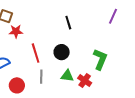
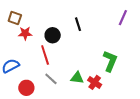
black circle: (62, 52) -> (53, 35), moved
gray line: (41, 77) -> (51, 79), turned -48

